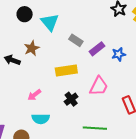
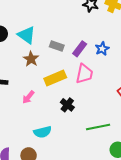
brown star: (32, 48) -> (31, 59), moved
pink trapezoid: (99, 86) -> (84, 74), moved
pink arrow: (34, 95) -> (28, 97), moved

